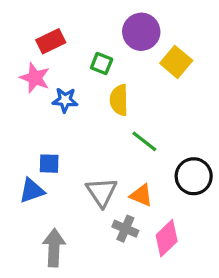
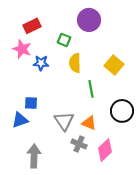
yellow square: (176, 62) -> (114, 65), moved
green line: (144, 141) -> (91, 89), turned 42

